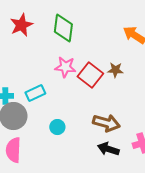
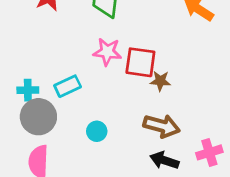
brown star: (115, 70) -> (160, 81), moved
red square: (90, 75) -> (140, 62), turned -30

